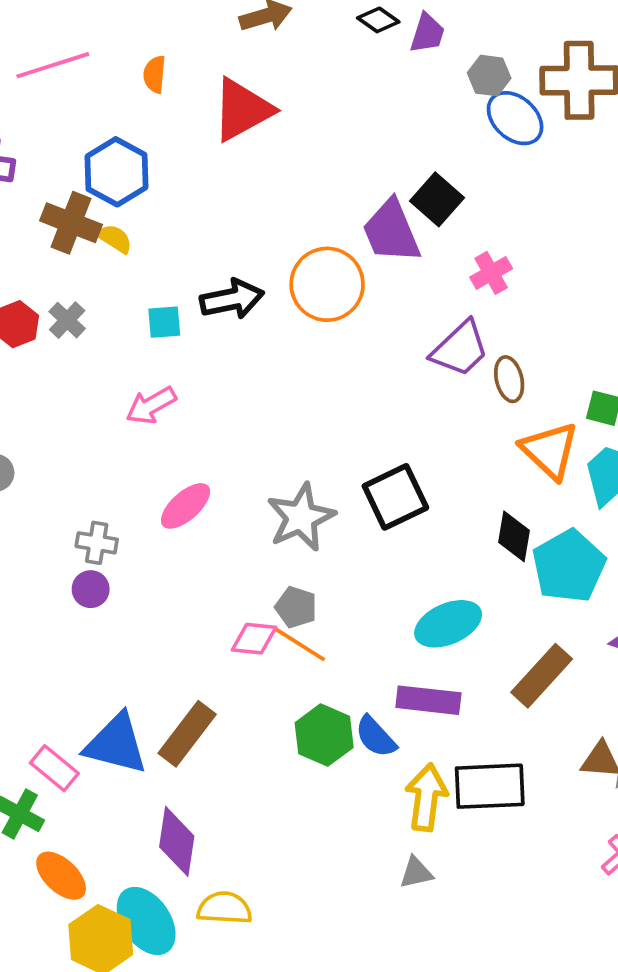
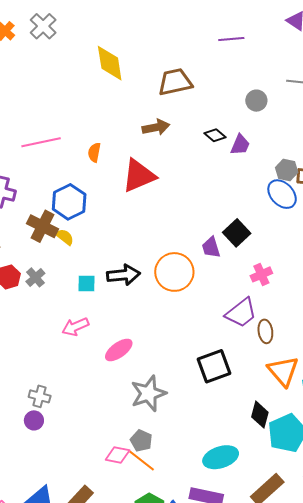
gray hexagon: (489, 76) -> (287, 170), moved
purple trapezoid: (391, 231) -> (211, 247), size x0.6
black square: (395, 497) -> (214, 366), moved
pink ellipse: (186, 506) -> (119, 350), moved

